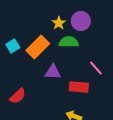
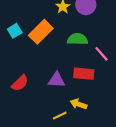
green semicircle: (69, 42) -> (77, 39), moved
purple triangle: (53, 72) -> (57, 80), moved

